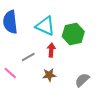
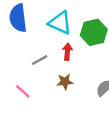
pink line: (10, 73) -> (23, 91), moved

